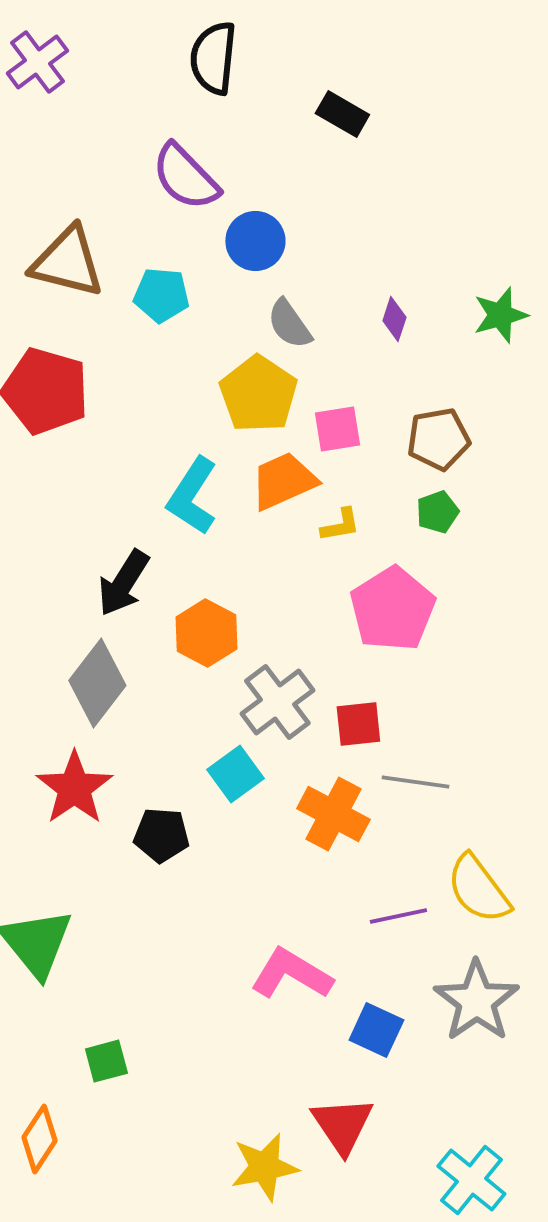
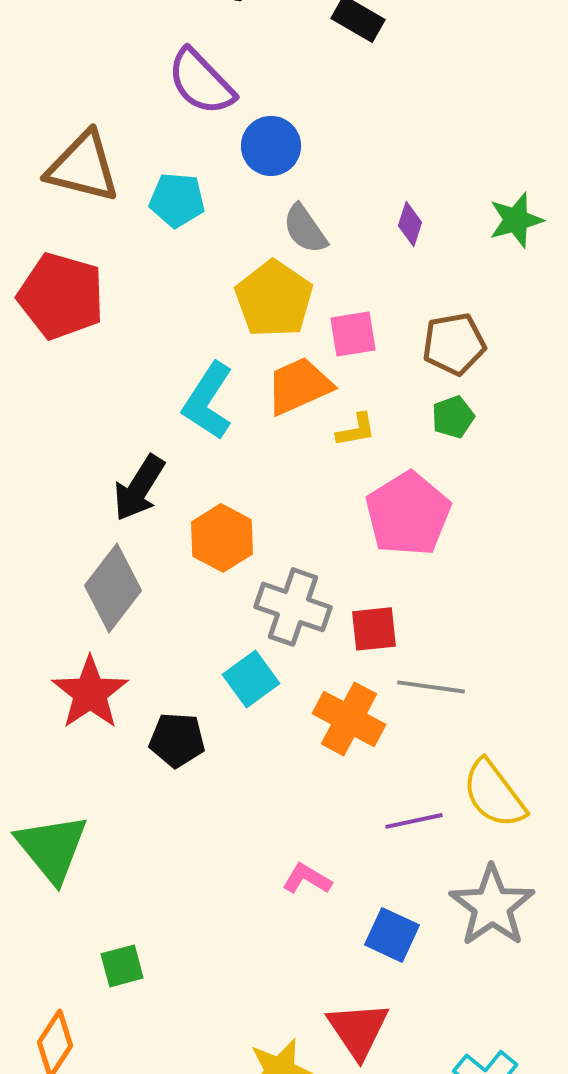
gray cross: (277, 702) -> (293, 607), turned -34
pink L-shape: (291, 974) -> (307, 879), size x0.6

